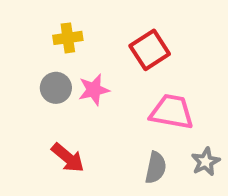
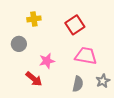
gray circle: (56, 88) -> (19, 44), moved
pink star: (94, 90) -> (47, 61), moved

